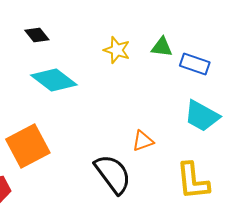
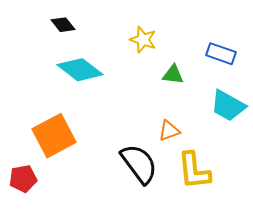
green triangle: (162, 47) -> (173, 75), moved
yellow L-shape: (193, 181) -> (194, 171), moved

